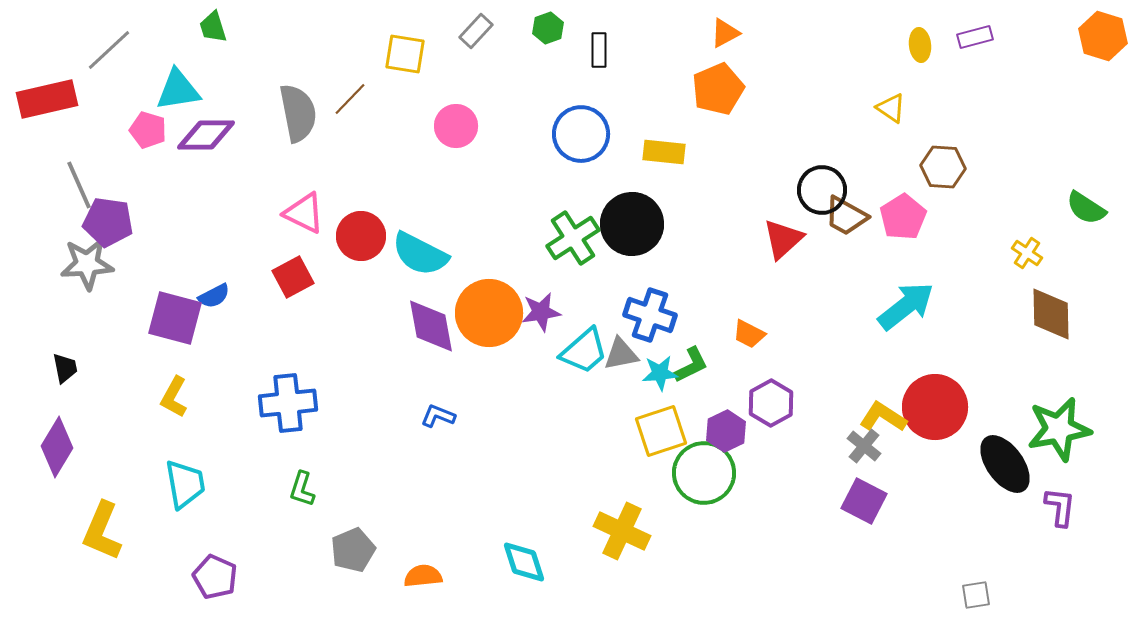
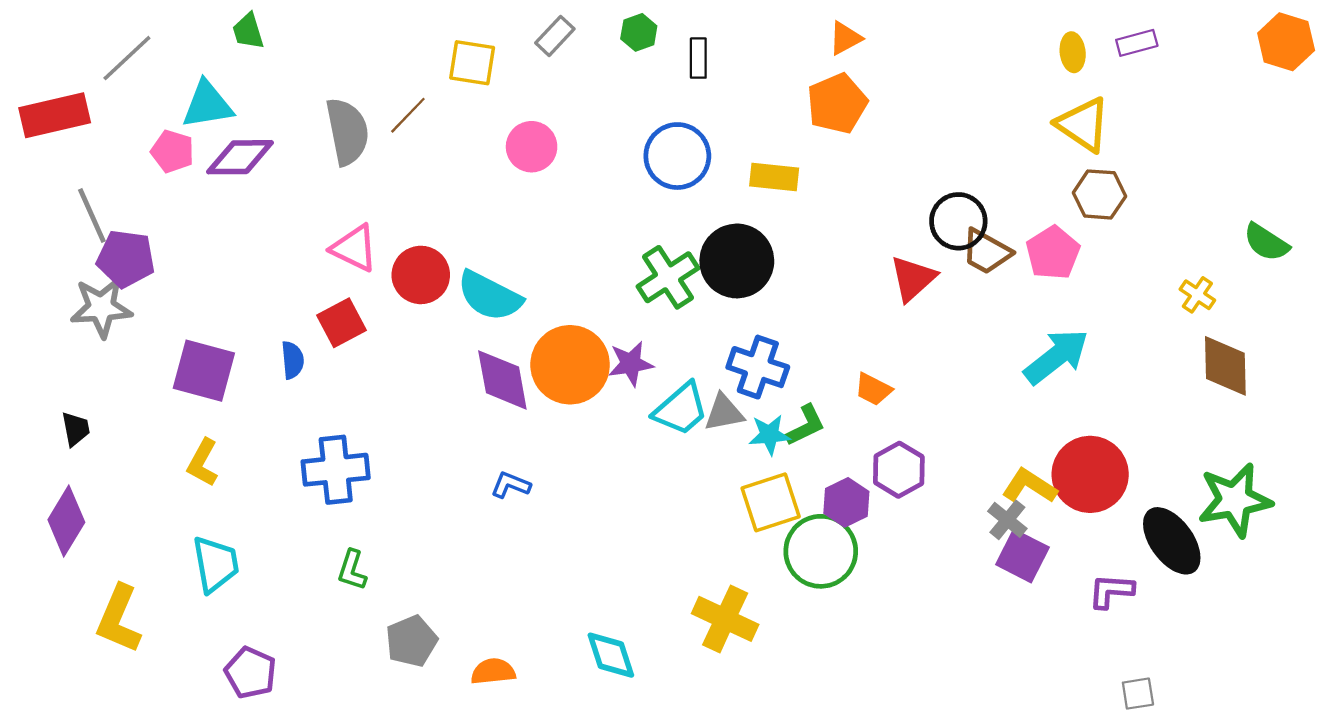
yellow triangle: (891, 108) -> (1083, 125), moved, size x1.6
blue semicircle: (214, 296) -> (293, 360), moved, turned -68
purple square: (864, 501) -> (1022, 556), moved
purple L-shape: (1060, 507) -> (1111, 591), moved, turned -93

